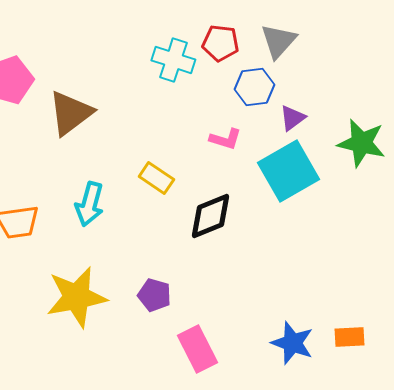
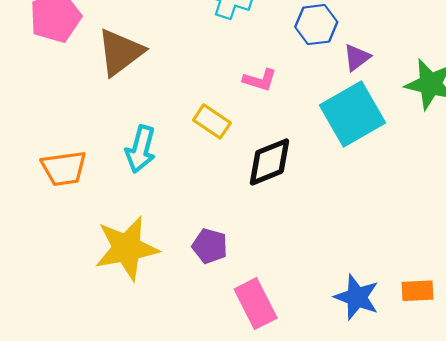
pink L-shape: (225, 139) -> (260, 80), moved

